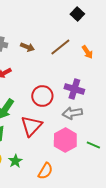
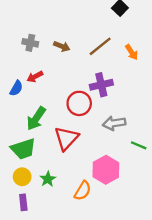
purple cross: (74, 89) -> (101, 85), moved, turned -30
pink hexagon: (65, 140) -> (106, 170), moved
green line: (93, 145) -> (139, 145), moved

